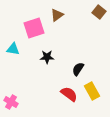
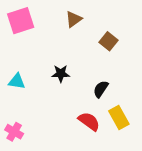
brown square: (99, 12) -> (108, 41), moved
pink square: (34, 28) -> (21, 21), moved
cyan triangle: (13, 49) -> (17, 81), moved

